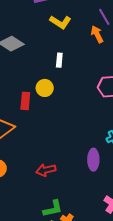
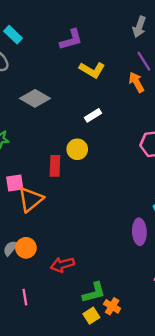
white rectangle: (59, 60) -> (93, 115), turned 56
red arrow: (46, 170) -> (62, 265), moved

